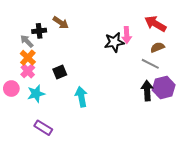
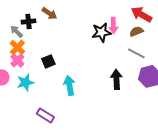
brown semicircle: (157, 47) -> (136, 31), moved
black arrow: (147, 91) -> (116, 79), moved
purple rectangle: (43, 128) -> (45, 115), moved

